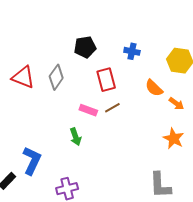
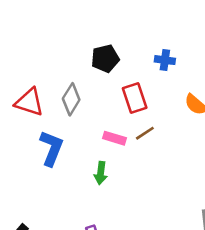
green arrow: (76, 137) -> (101, 173), turned 30
blue L-shape: (32, 161) -> (51, 148), moved

